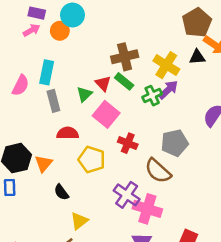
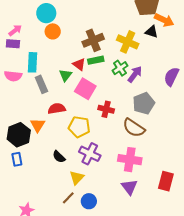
purple rectangle: (37, 13) -> (13, 44), moved
orange circle: (60, 31) -> (53, 31), moved
black triangle: (197, 57) -> (152, 32), turned 32
green rectangle: (124, 81) -> (96, 60), turned -42
pink semicircle: (20, 85) -> (13, 76), turned 78
purple arrow: (168, 90) -> (135, 74), moved
orange triangle: (43, 164) -> (38, 125), moved
purple cross: (127, 195) -> (90, 154), moved

